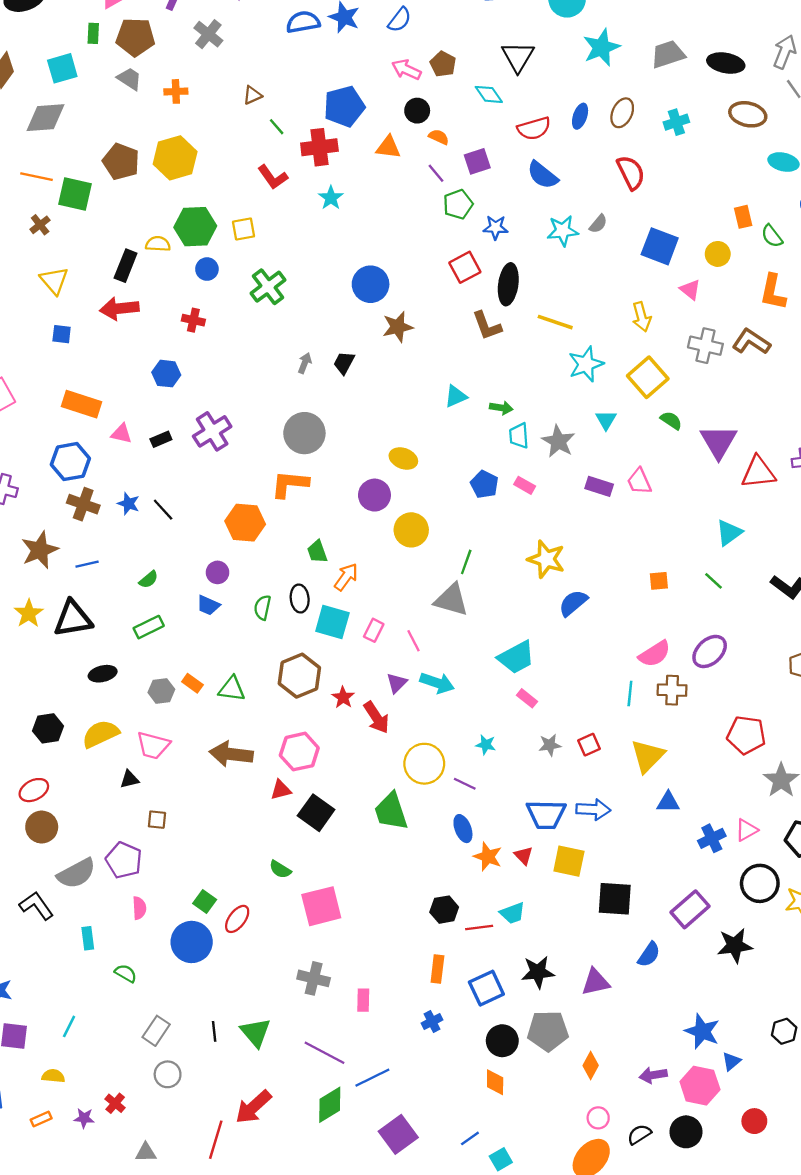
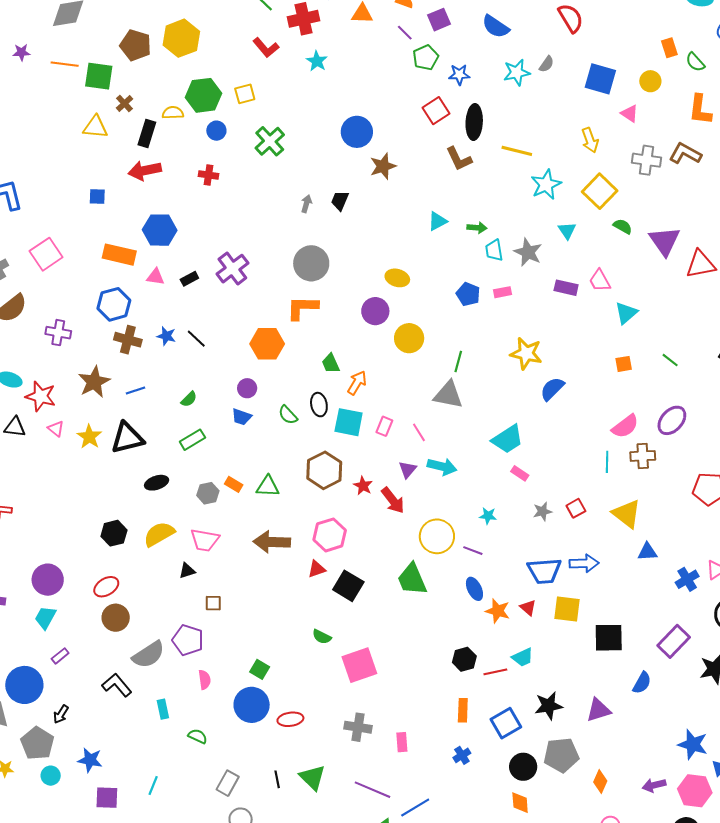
brown cross: (40, 225) -> (124, 103), moved
yellow triangle: (54, 281) -> (95, 127), moved, turned -40
blue hexagon: (166, 374) -> (160, 230), moved, size x1.4
pink rectangle: (525, 485) -> (502, 292), turned -36
cyan triangle: (729, 533) -> (626, 313), moved
green semicircle: (262, 608) -> (288, 415), turned -50
yellow triangle: (648, 756) -> (627, 514), turned -32
red ellipse: (237, 919) -> (290, 719), moved, turned 50

